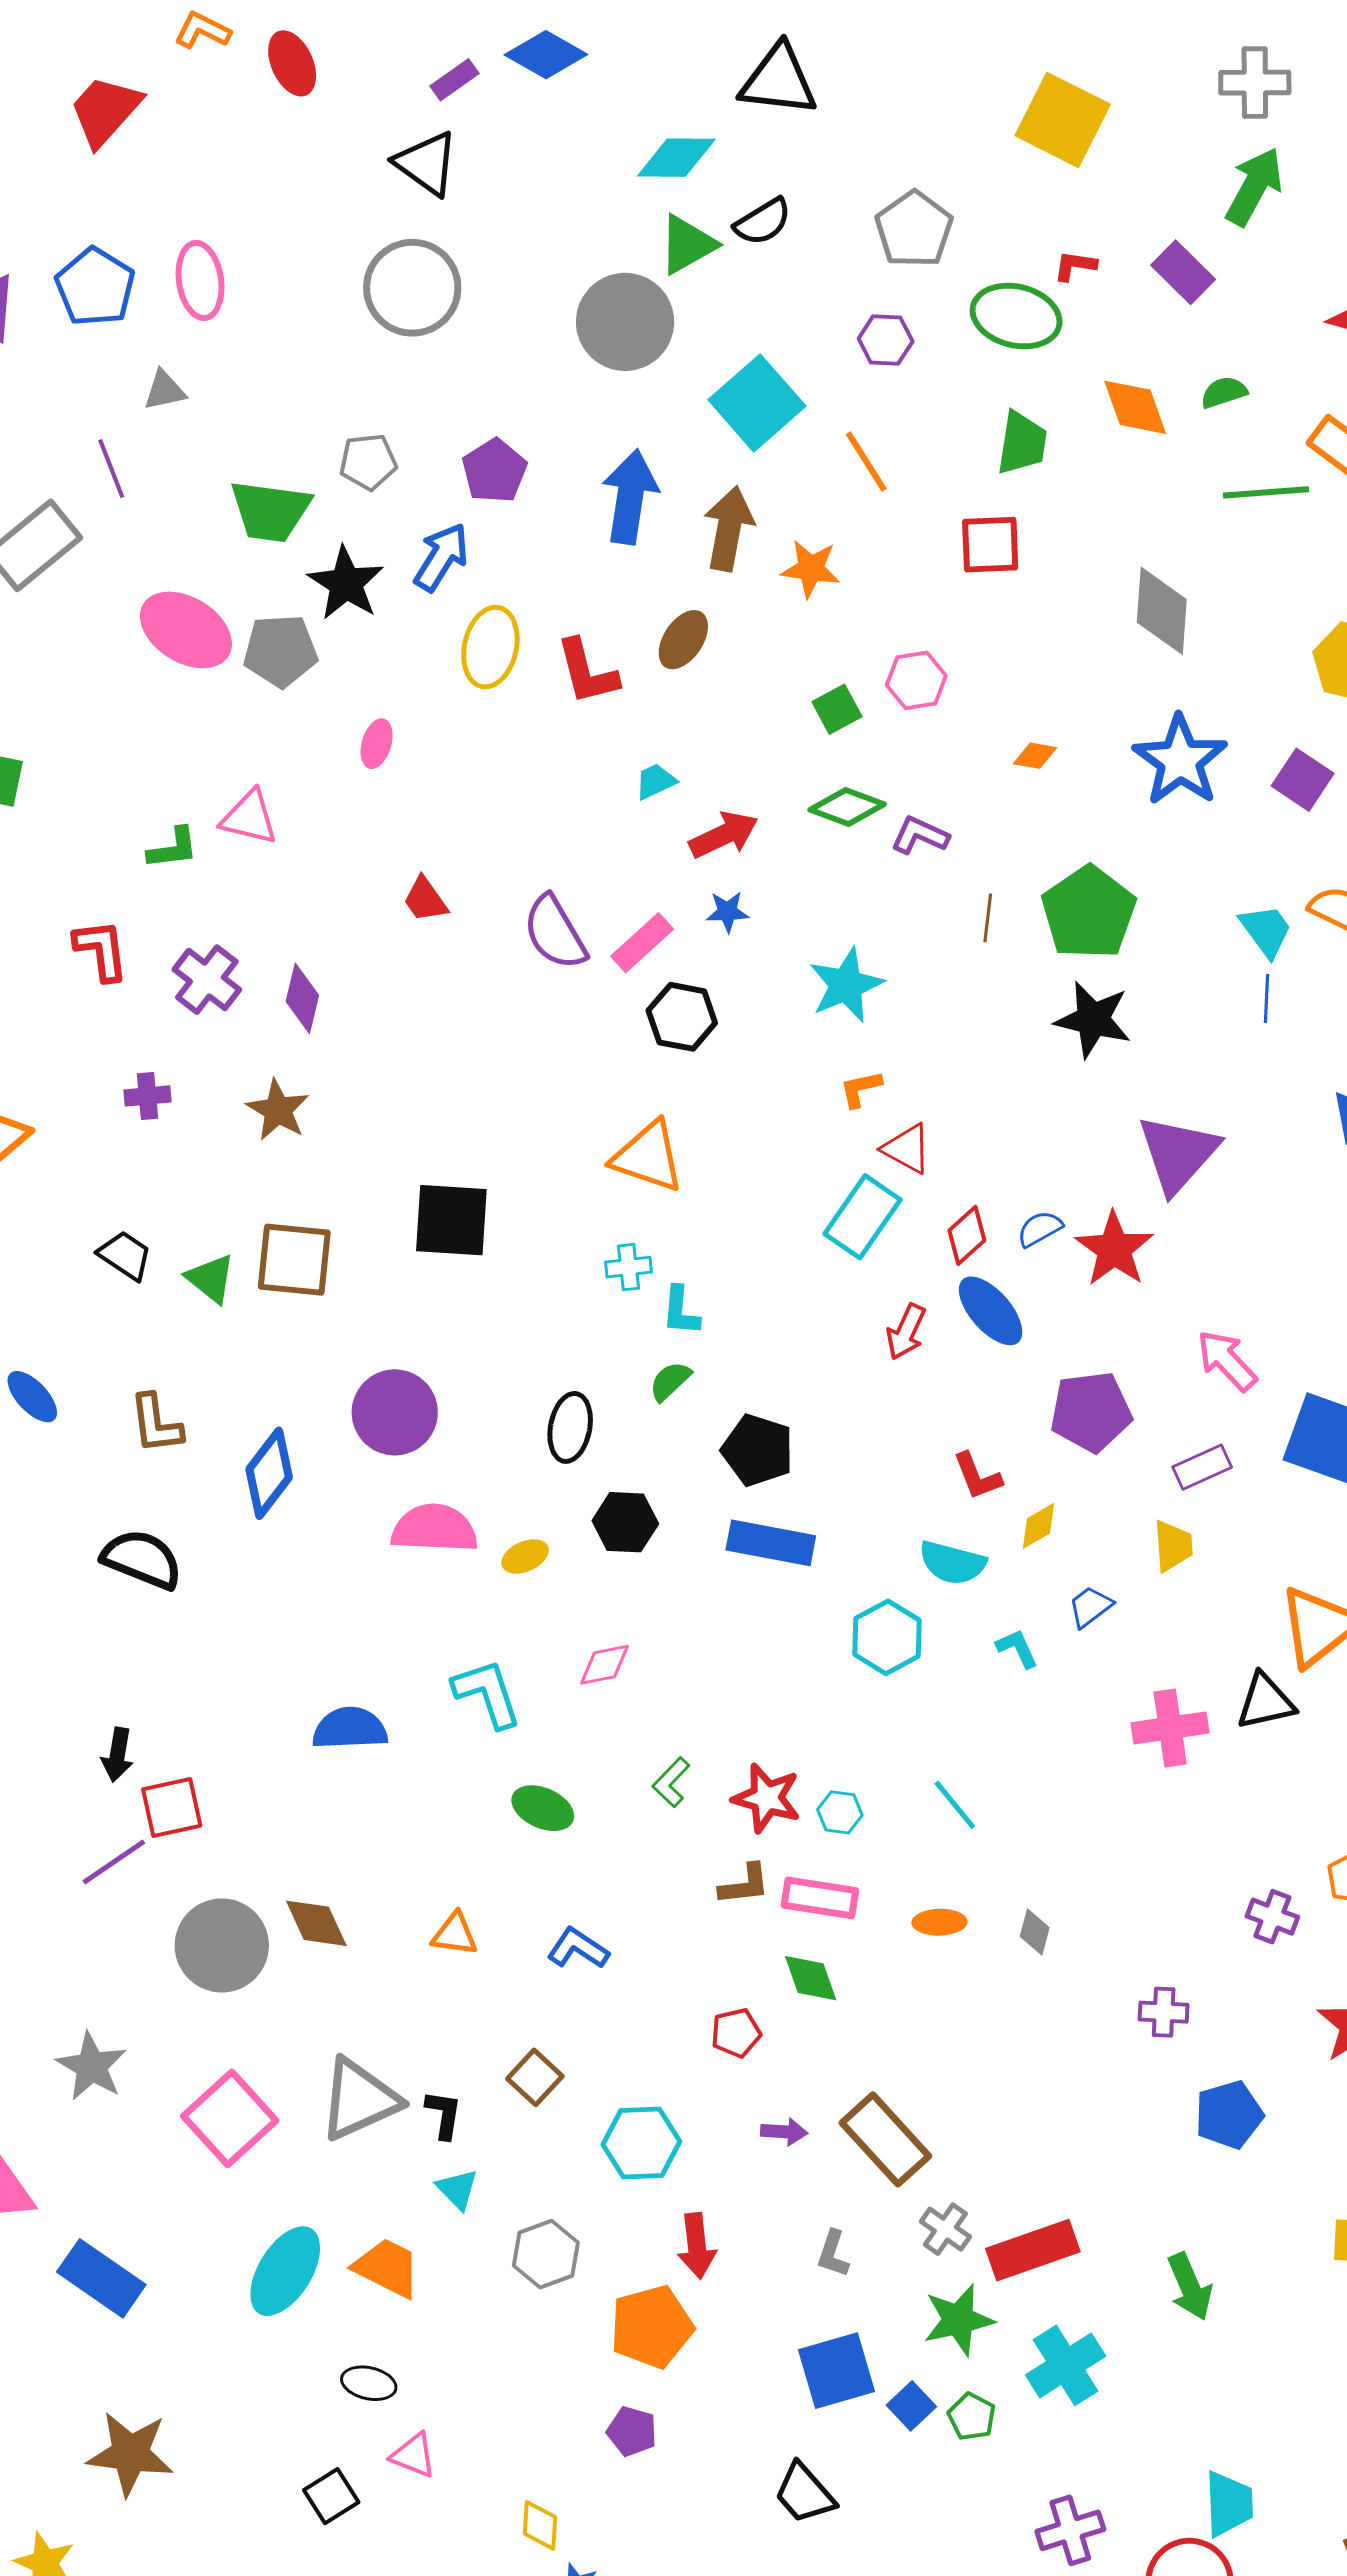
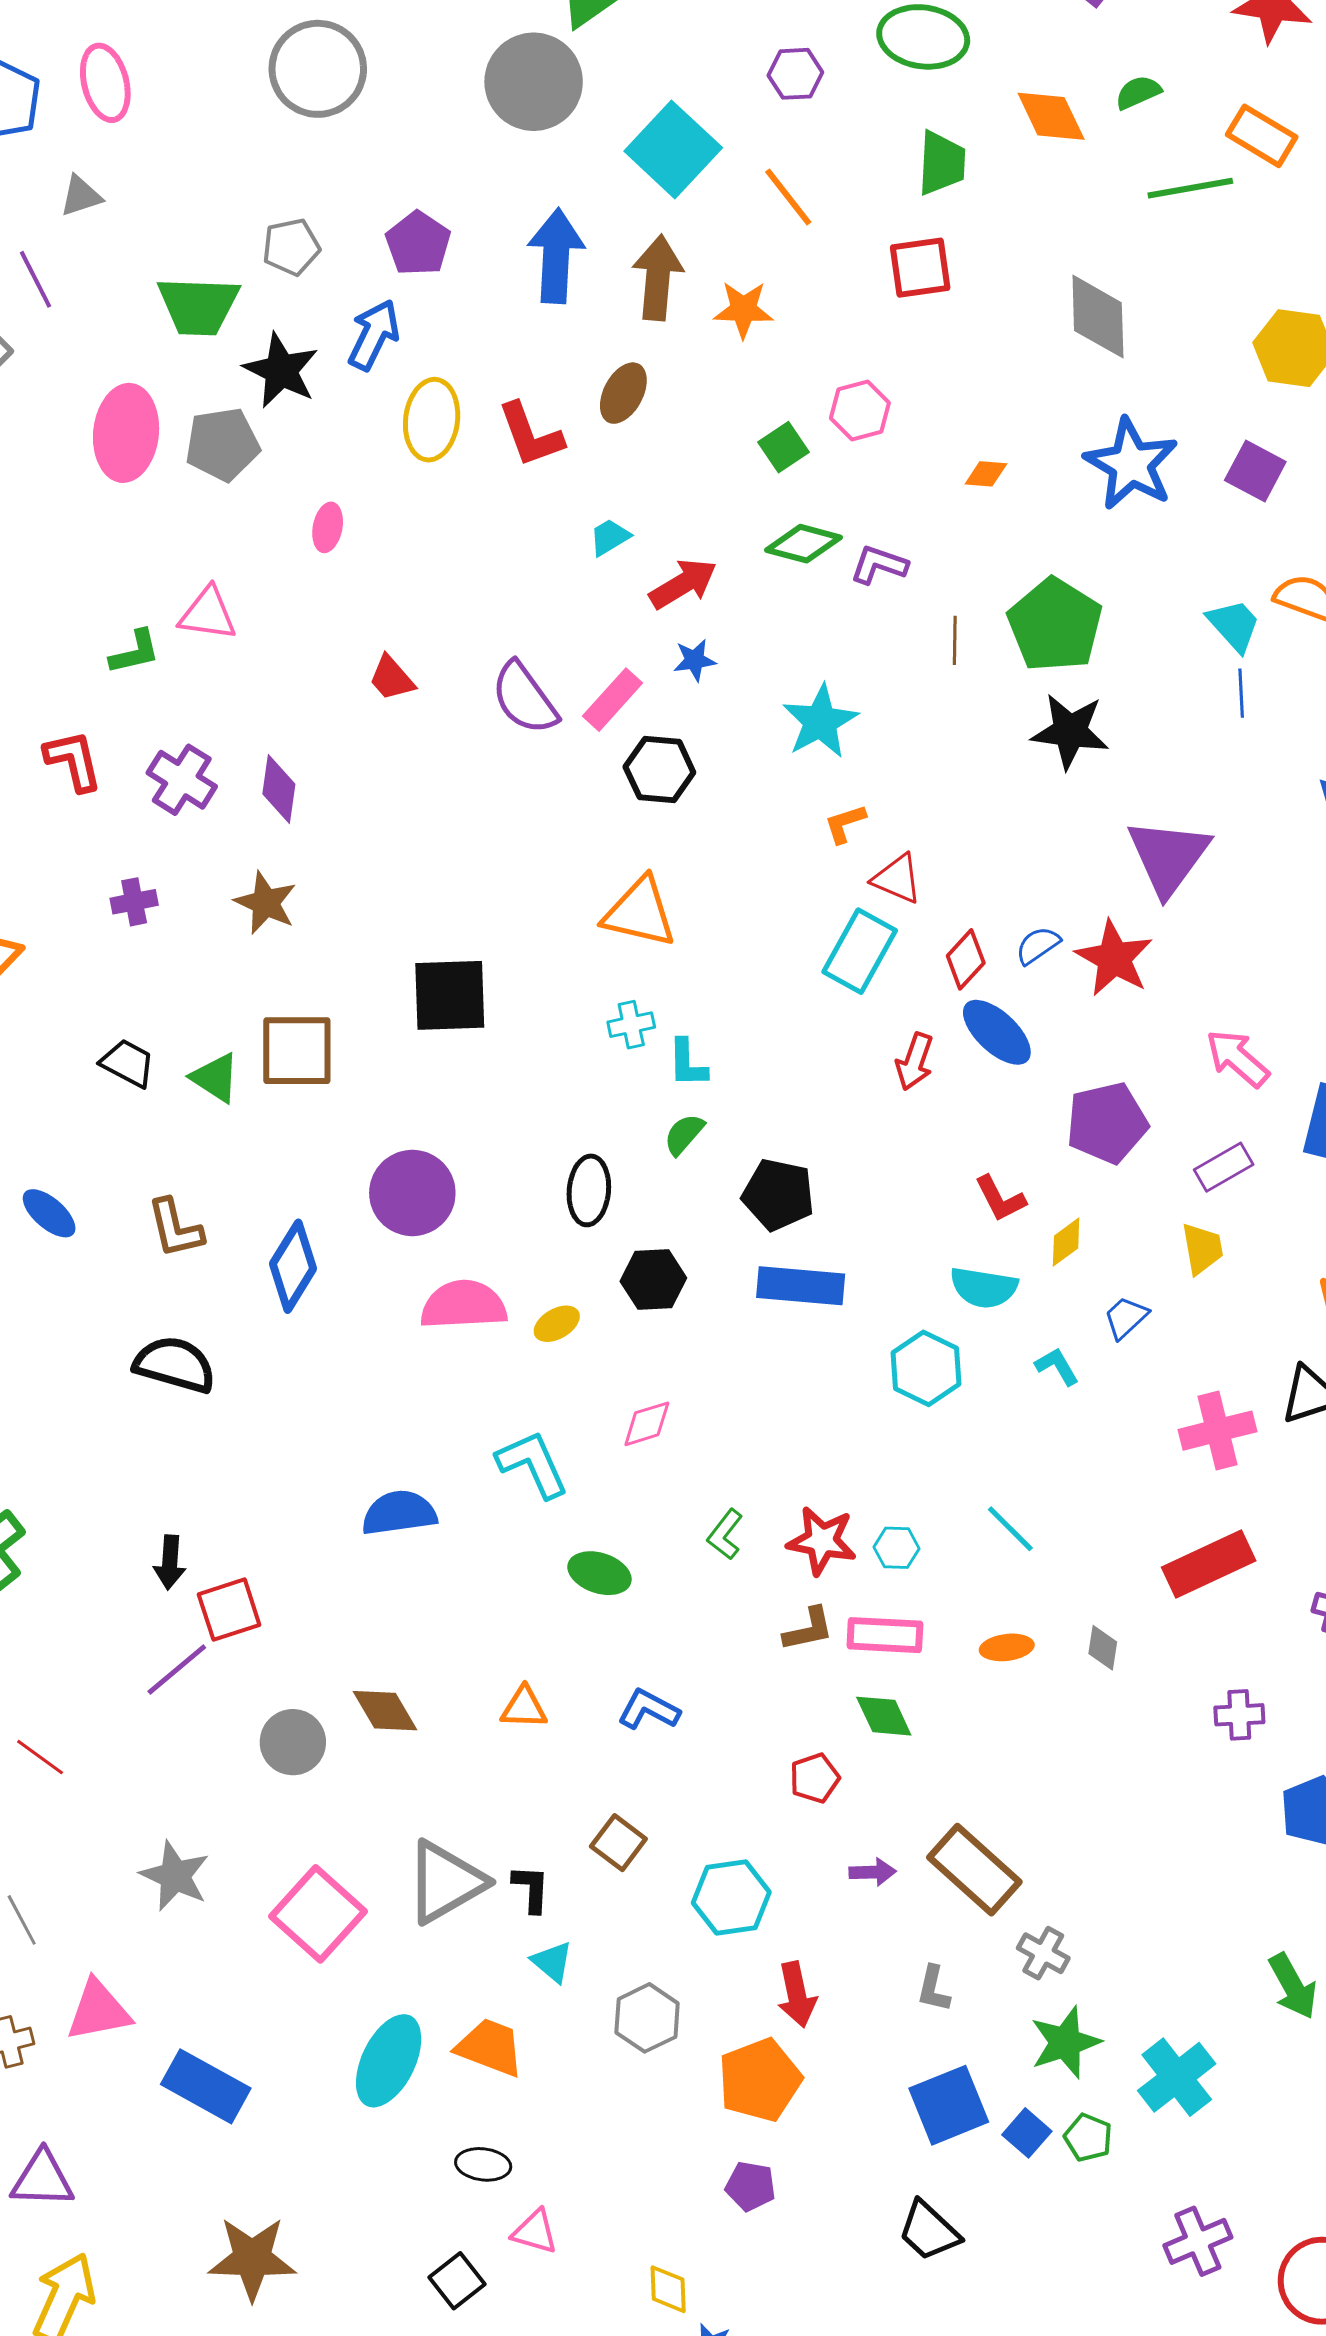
pink ellipse: (186, 630) -> (126, 433), turned 70
gray circle: (222, 1945) -> (293, 1742), size x0.7
red rectangle: (1033, 2250) -> (1209, 1564), moved

